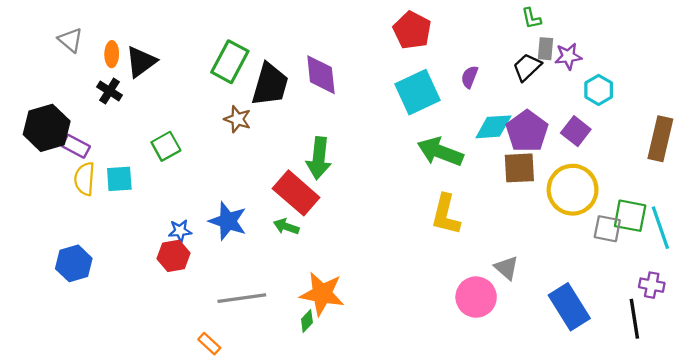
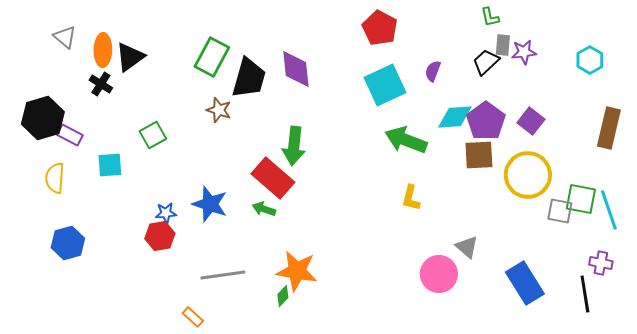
orange ellipse: (112, 54) -> (103, 50), size x1.4
cyan hexagon: (599, 90) -> (590, 60), moved
yellow semicircle: (85, 179) -> (55, 178), moved
yellow L-shape: (446, 215) -> (411, 198), size x0.7

